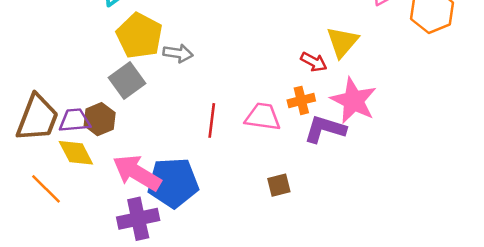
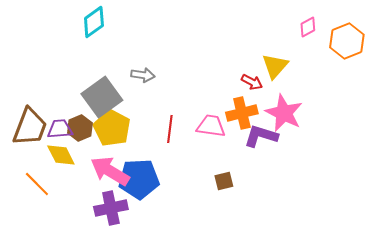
yellow pentagon: (139, 36) -> (112, 128), moved
gray square: (127, 81) -> (102, 97), size x1.4
orange cross: (301, 100) -> (242, 113), size x1.4

